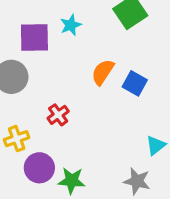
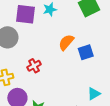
blue square: (135, 83) -> (86, 52), turned 35

